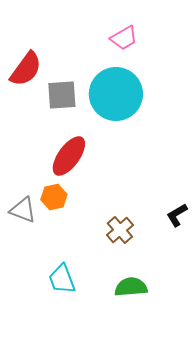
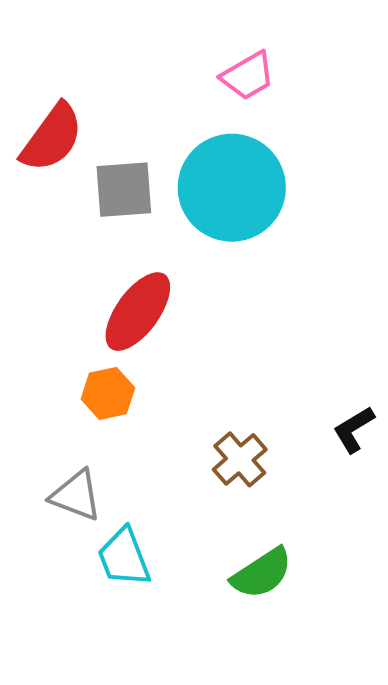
gray triangle: (23, 210) -> (76, 495), moved
green semicircle: (131, 287) -> (262, 573), turned 152

